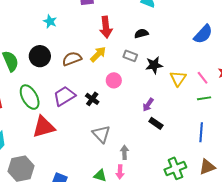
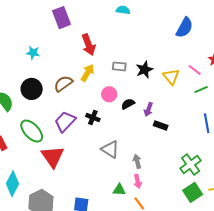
black semicircle: (141, 33) -> (128, 104), moved
red triangle: (44, 127) -> (53, 157), turned -35

